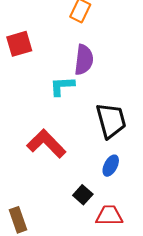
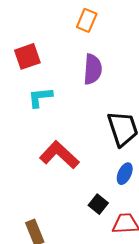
cyan L-shape: (62, 86) -> (40, 97), moved

